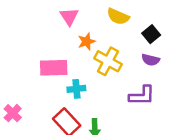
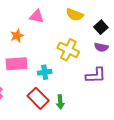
pink triangle: (69, 17) -> (37, 16), turned -42
orange star: (87, 41) -> (17, 36), moved
pink rectangle: (54, 68) -> (17, 64), moved

